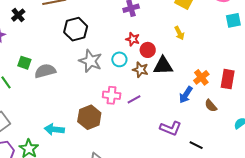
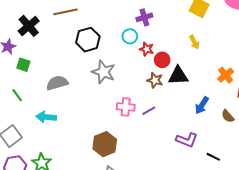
black cross: (18, 15) -> (29, 26), size x1.5
cyan circle: (119, 59) -> (130, 36), moved
green square: (24, 63) -> (23, 65), moved
orange cross: (201, 77) -> (226, 75), moved
brown hexagon: (89, 117) -> (105, 144), moved
cyan arrow: (54, 129) -> (46, 117), moved

